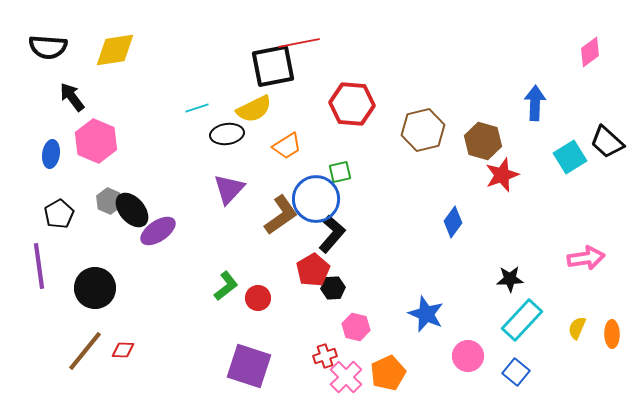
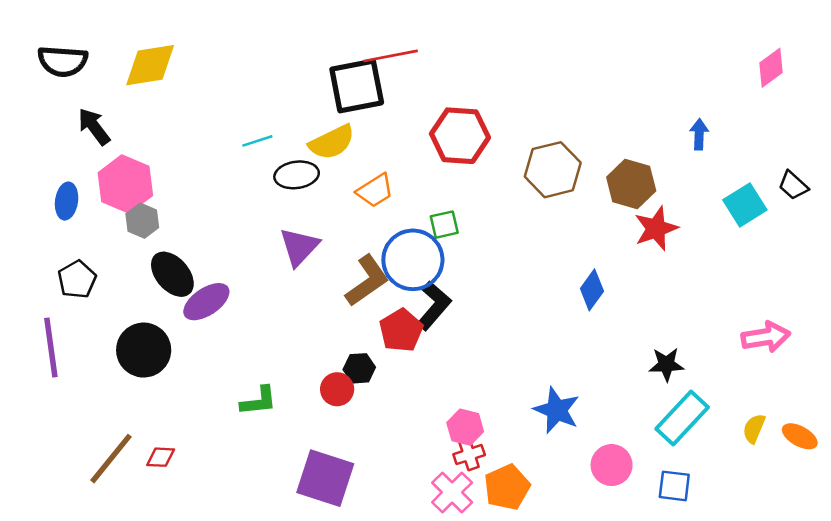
blue arrow: (535, 103) -> (699, 134), size x0.7
black trapezoid: (607, 142) -> (793, 185), size x0.7
gray hexagon: (109, 201) -> (142, 221), moved
red pentagon: (313, 270) -> (401, 330), moved
green L-shape: (226, 286) -> (259, 401), moved, turned 32
black circle: (95, 288) -> (144, 350), moved
black hexagon: (333, 288) -> (359, 368), moved
orange ellipse: (612, 334) -> (800, 436), turned -60
red cross: (325, 356) -> (469, 455), moved
blue square: (516, 372) -> (674, 486), turned -32

